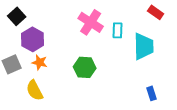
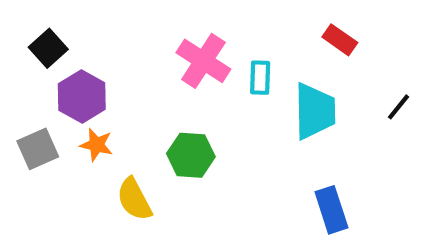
yellow semicircle: (35, 90) -> (134, 199), moved
blue rectangle: (152, 93) -> (331, 210), size x1.5

